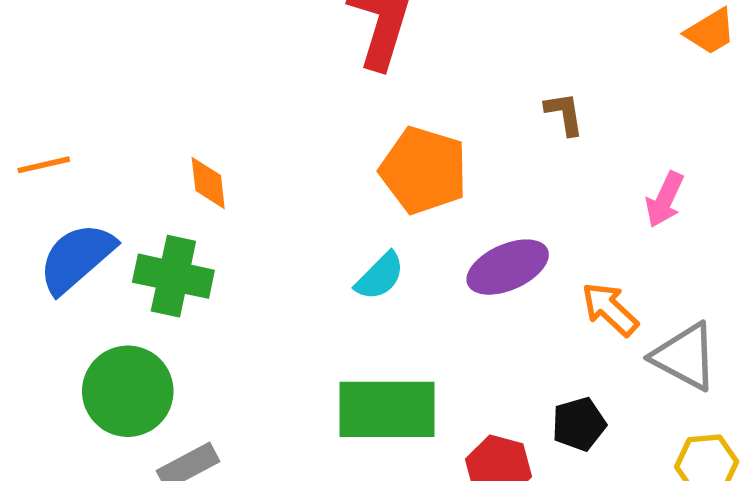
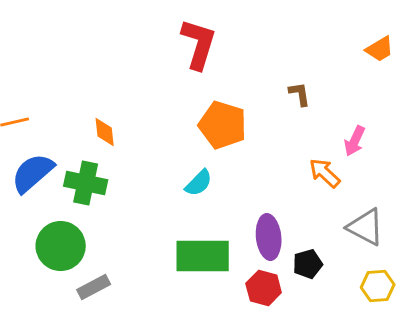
purple ellipse: (508, 267) -> (269, 237), moved, turned -72
orange arrow: (610, 309) -> (325, 173), moved

